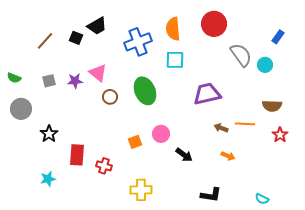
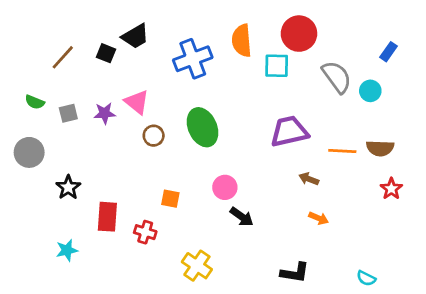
cyan square: (175, 60) -> (277, 66), moved
green semicircle: (14, 78) -> (35, 102), moved
orange line: (245, 124) -> (342, 151), moved
orange square: (135, 142) -> (170, 199), moved, turned 32
black arrow: (184, 155) -> (242, 217), moved
yellow cross: (141, 190) -> (197, 266), turned 35

